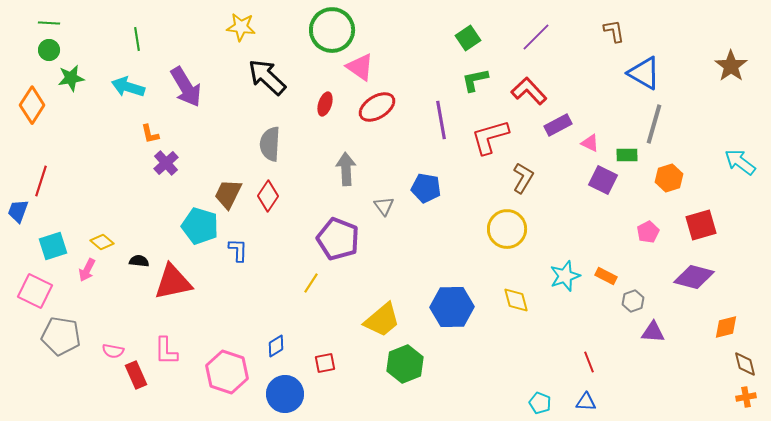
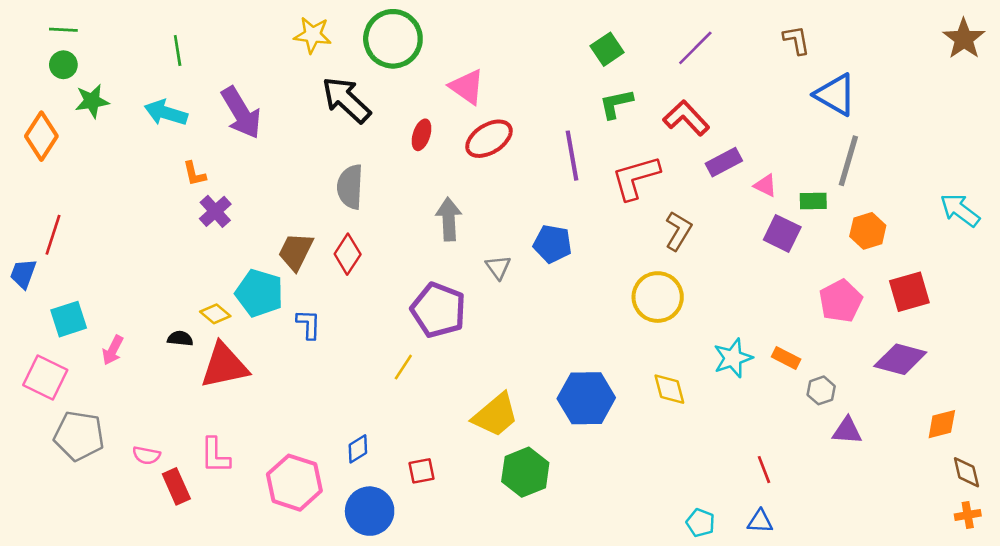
green circle: (332, 30) -> (393, 39), moved
brown star: (731, 66) -> (964, 39), moved
pink pentagon: (648, 232) -> (841, 301), size x1.5
yellow diamond: (102, 242) -> (215, 314), moved

